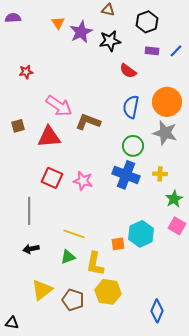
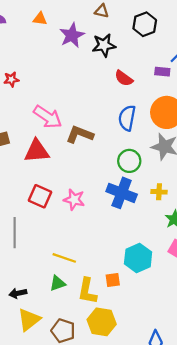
orange triangle: (58, 23) -> (40, 19), moved, turned -48
purple rectangle: (152, 51) -> (162, 72), moved
orange square: (118, 244) -> (113, 280), moved
black arrow: (31, 249) -> (18, 293), moved

